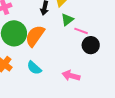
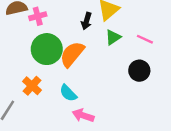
pink line: (81, 31) -> (145, 39), moved
pink arrow: (71, 76) -> (83, 115), moved

